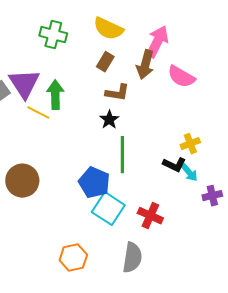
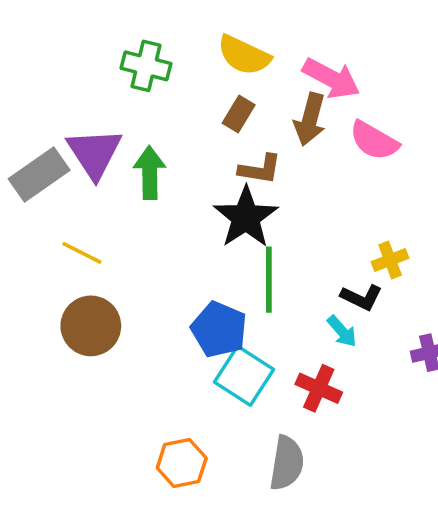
pink arrow: (157, 42) -> (331, 78), turned 92
yellow line: (38, 113) -> (82, 253), moved
black star: (109, 120) -> (246, 217), size x1.8
cyan arrow: (189, 173) -> (342, 331), moved

